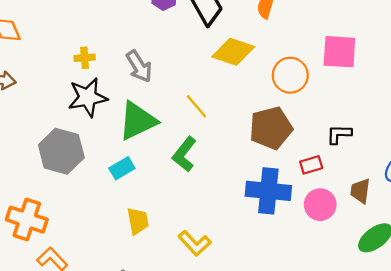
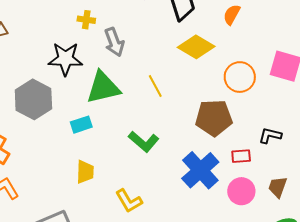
yellow cross: (85, 58) -> (86, 20), moved
green L-shape: (184, 154) -> (144, 142), moved, turned -100
blue cross: (268, 191) -> (200, 170), turned 30

